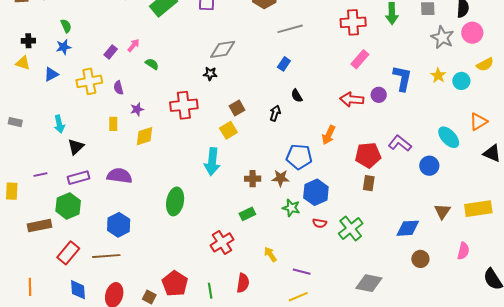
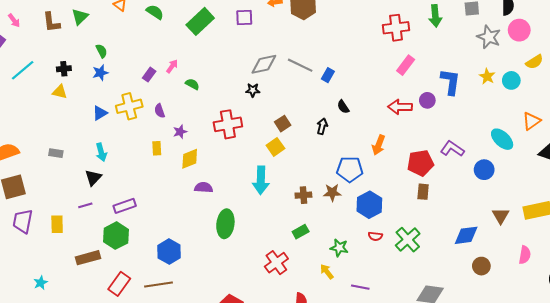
gray line: (290, 29) -> (300, 65), moved, turned 45
blue triangle: (51, 74) -> (100, 113), moved
black triangle: (76, 147) -> (93, 178), moved
purple semicircle: (119, 176) -> (204, 187), moved, size x0.7
green star: (291, 208) -> (339, 248), moved

